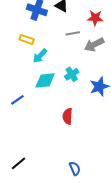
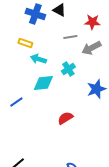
cyan arrow: (40, 56) -> (38, 59), turned 63
cyan cross: (72, 74) -> (68, 69), moved
red semicircle: (68, 116) -> (65, 118), turned 56

